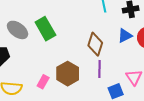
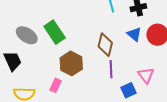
blue triangle: (125, 36) -> (134, 34), turned -49
brown hexagon: (68, 74) -> (71, 63), moved

